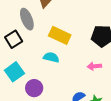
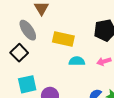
cyan semicircle: (51, 57) -> (77, 61), moved
cyan square: (14, 72) -> (27, 84), turned 36

